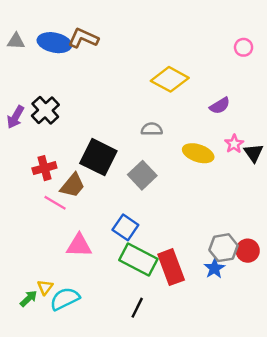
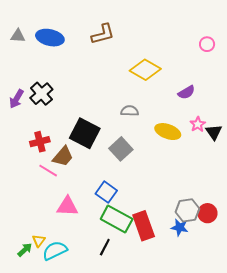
brown L-shape: (83, 38) -> (103, 34), moved, turned 140
blue star: (214, 268) -> (180, 227), turned -30
black line: (137, 308) -> (105, 247), moved

